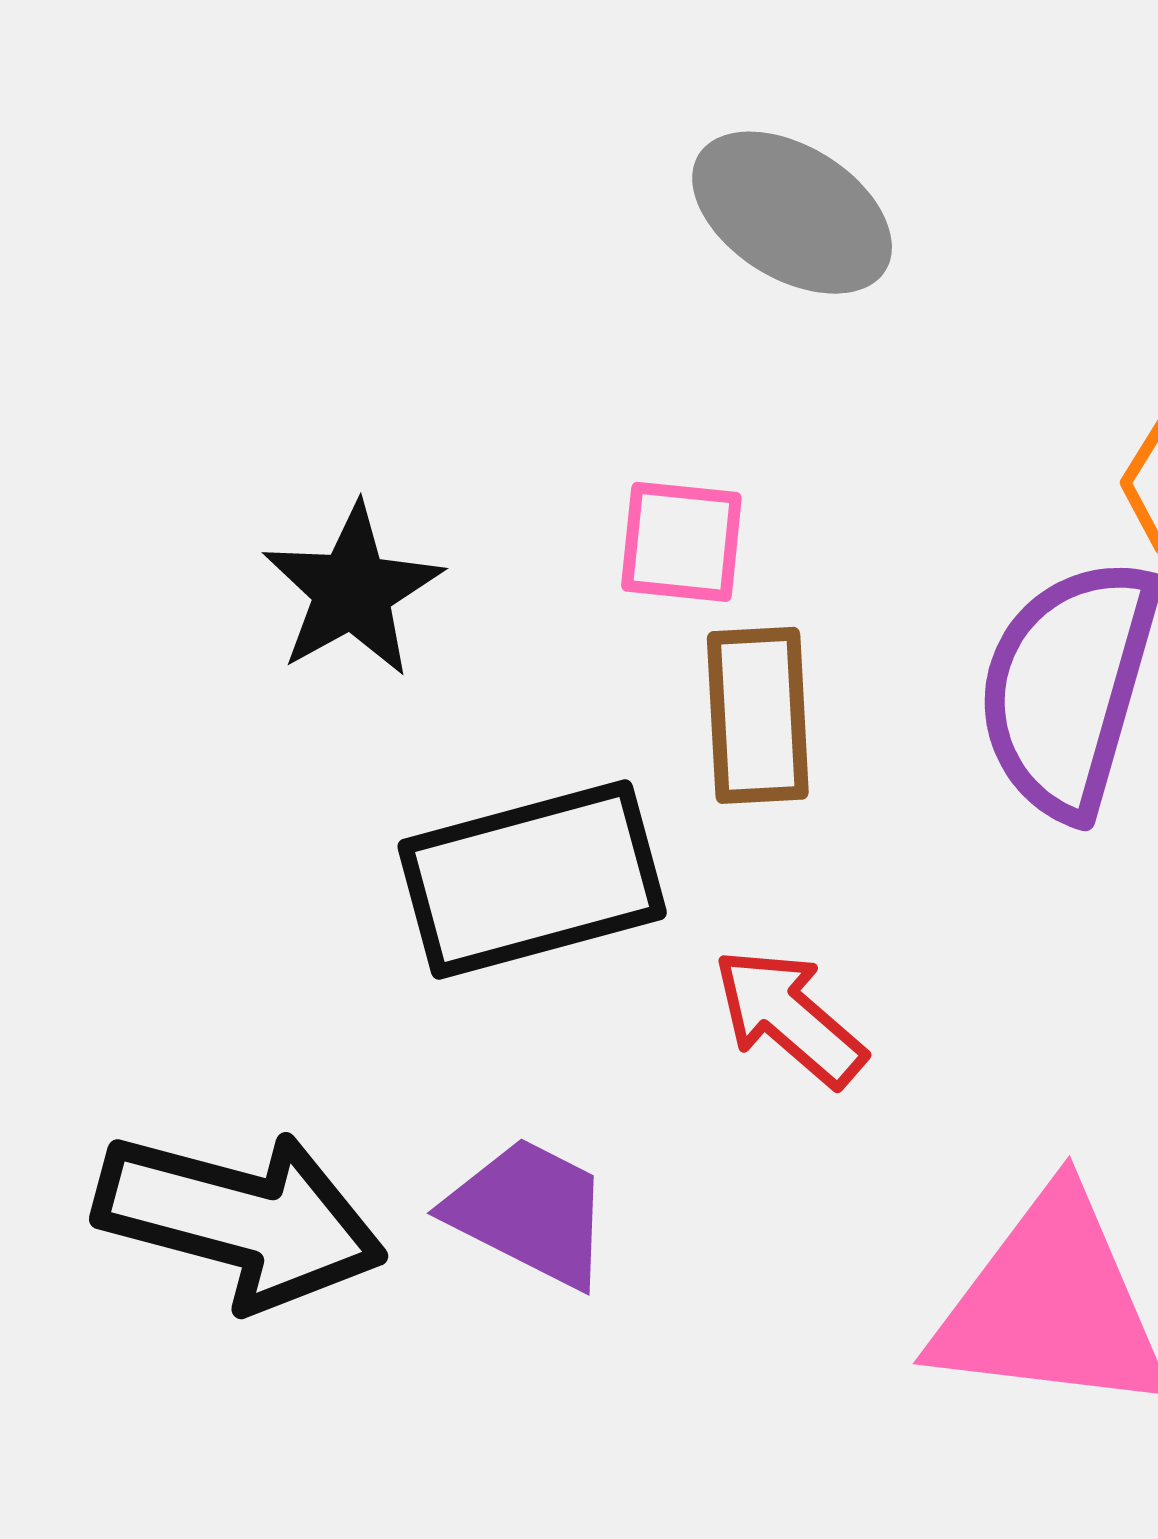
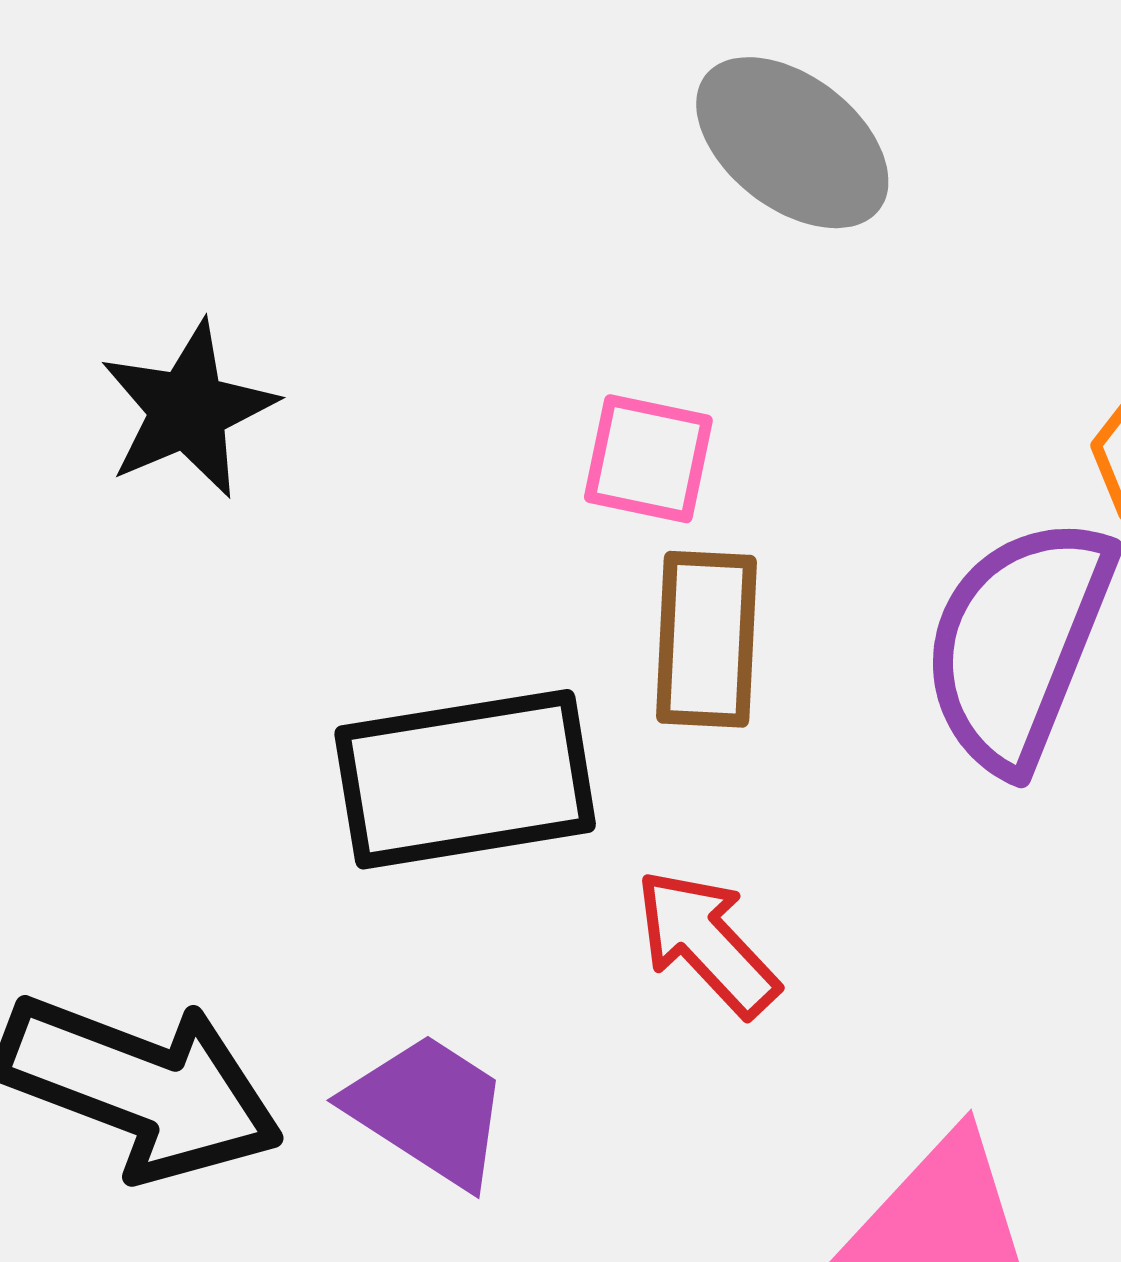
black star: (352, 591) -> (188, 410), moved

